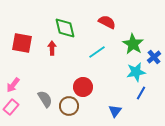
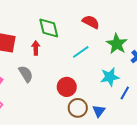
cyan star: (136, 72) -> (110, 77), moved
gray semicircle: (45, 99) -> (26, 74), moved
brown circle: (69, 106) -> (78, 108), moved

